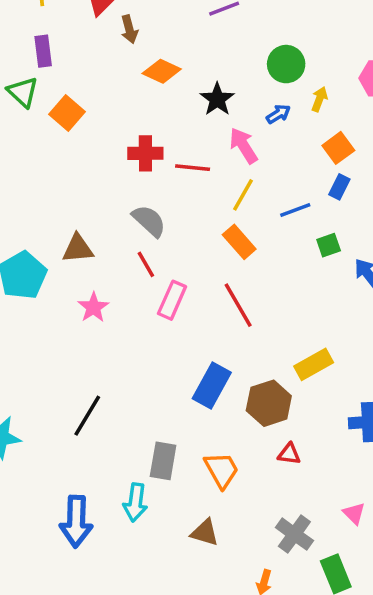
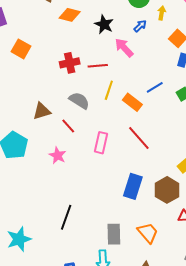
yellow line: (243, 195) -> (109, 90), moved
blue line: (295, 210) -> (155, 87), moved
brown triangle: (78, 249) -> (42, 111), moved
red line: (146, 264) -> (68, 126), moved

